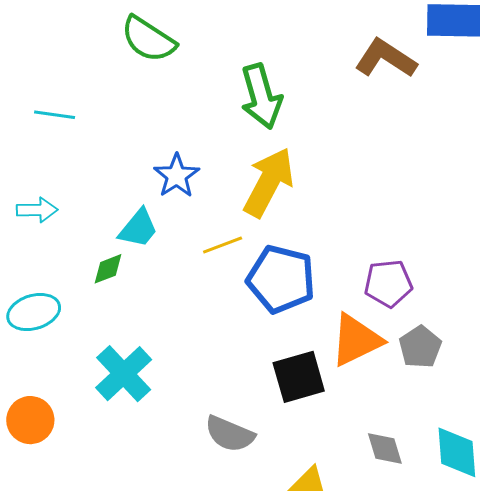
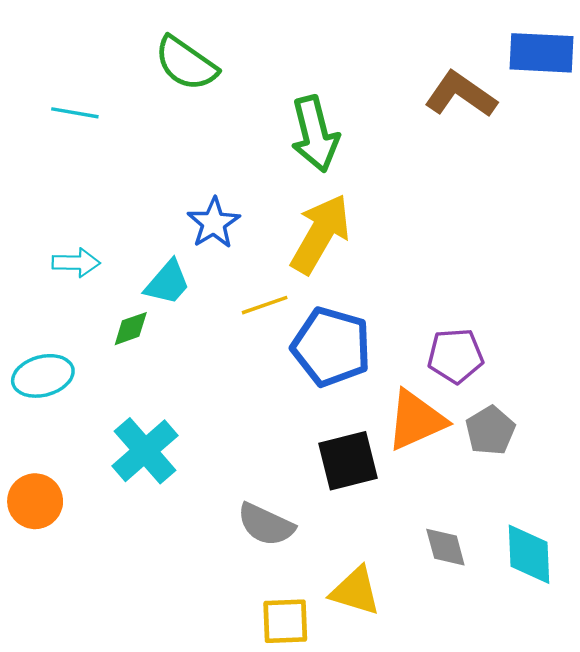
cyan line: (55, 115) -> (75, 113), moved
cyan arrow: (37, 210) -> (76, 263), moved

